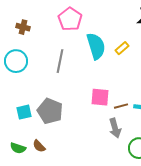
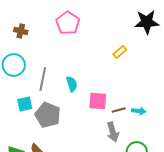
cyan semicircle: (96, 46) -> (72, 84), moved, size x0.6
gray line: (60, 61) -> (43, 79), moved
cyan square: (24, 112) -> (25, 104), moved

